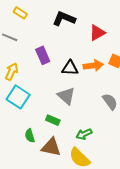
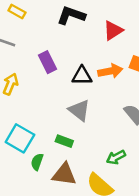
cyan square: (18, 97) -> (20, 138), moved
green arrow: (84, 134) -> (116, 157), moved
green semicircle: (30, 136) -> (37, 162), turned 40

